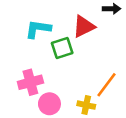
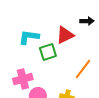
orange line: (107, 85) -> (83, 69), moved

